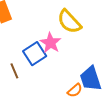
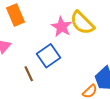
pink star: (51, 43) -> (62, 27), moved

